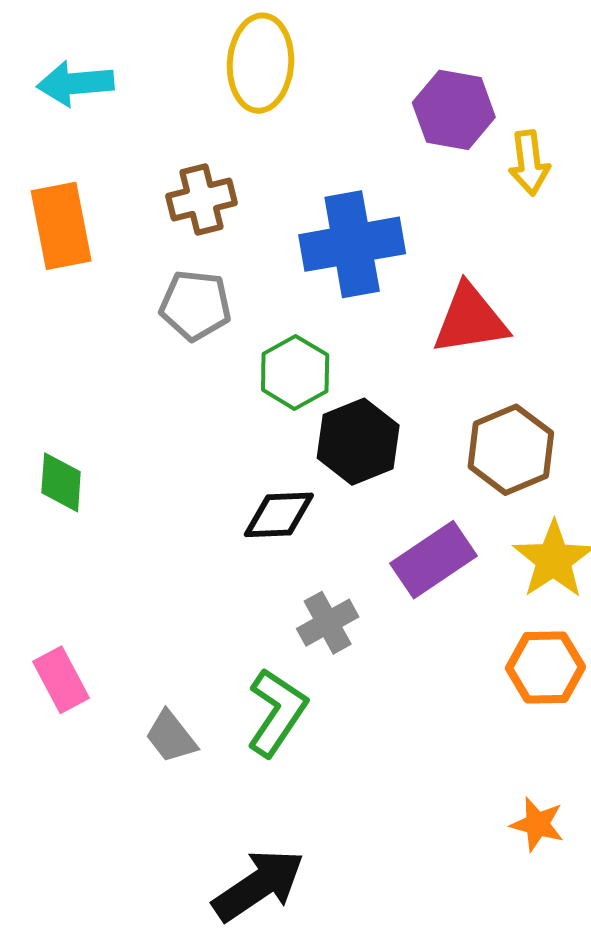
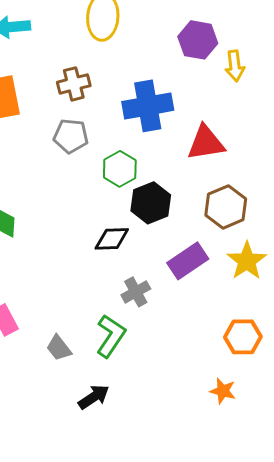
orange hexagon: (545, 668) -> (243, 337), moved
orange star: (537, 824) -> (223, 391), moved
black arrow: (258, 885) -> (94, 397), moved, size x0.7

